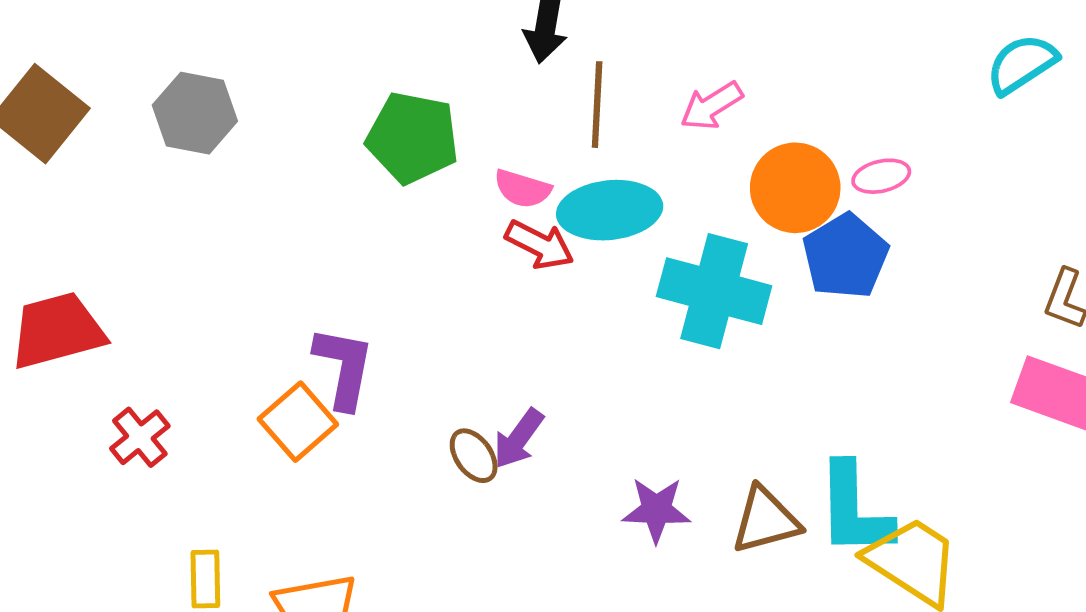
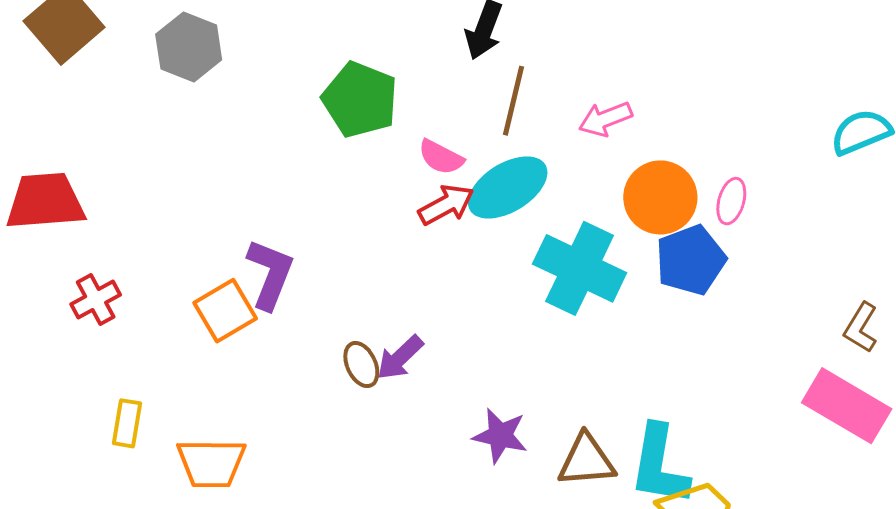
pink ellipse: (881, 176) -> (731, 201), turned -72
cyan ellipse: (610, 210) -> (508, 187), turned -36
red arrow: (540, 245) -> (446, 205), turned -66

